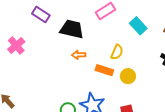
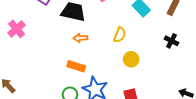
orange rectangle: (104, 70) -> (76, 66), moved

